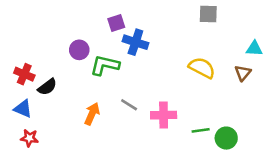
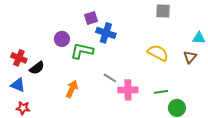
gray line: (129, 105) -> (110, 78), moved
green line: (201, 130) -> (161, 92), moved

